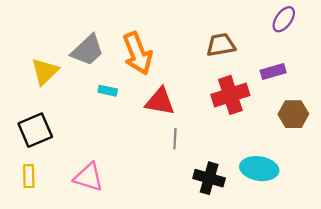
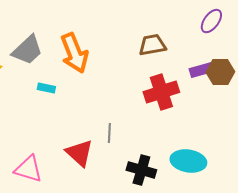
red triangle: (160, 101) -> (79, 153), moved, turned 32
brown hexagon: (293, 114) -> (220, 72), moved

